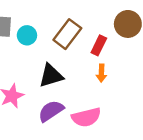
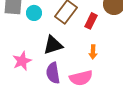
orange arrow: (101, 73) -> (93, 52), moved
purple semicircle: (51, 111) -> (53, 73), turned -65

